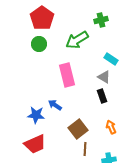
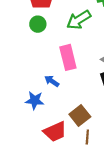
blue arrow: (55, 105) -> (52, 81), moved
red trapezoid: (35, 144) -> (55, 132), moved

